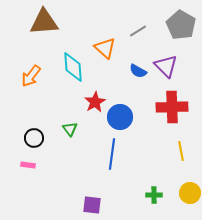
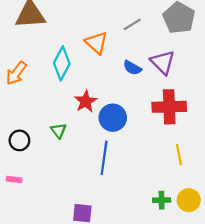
cyan diamond: (73, 67) -> (62, 63), turned 32
pink rectangle: (28, 165) -> (14, 179), moved
green cross: (154, 195) -> (162, 200), moved

